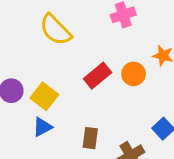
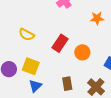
yellow semicircle: (56, 30) -> (27, 35), moved, size x0.7
orange circle: (134, 74) -> (82, 52), moved

